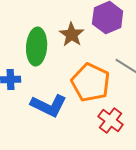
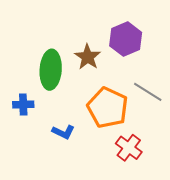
blue L-shape: (49, 106) -> (63, 132), size x0.6

